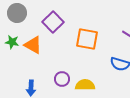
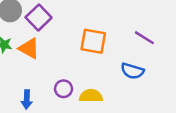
purple square: (53, 22) -> (39, 17), moved

